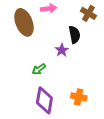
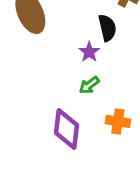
green arrow: (39, 69) -> (89, 85), moved

